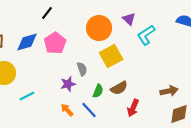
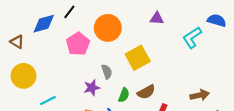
purple triangle: (129, 19) -> (157, 18), turned -40
orange circle: (99, 28) -> (108, 28), moved
cyan L-shape: (146, 35) -> (192, 37), moved
blue diamond: (27, 42) -> (44, 24), moved

